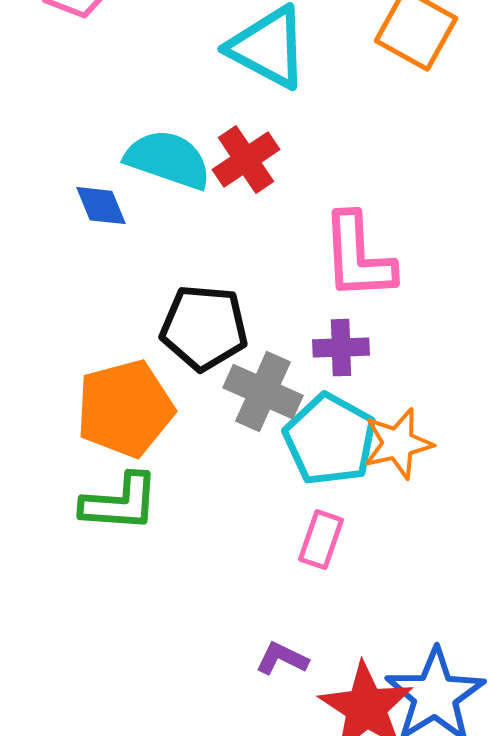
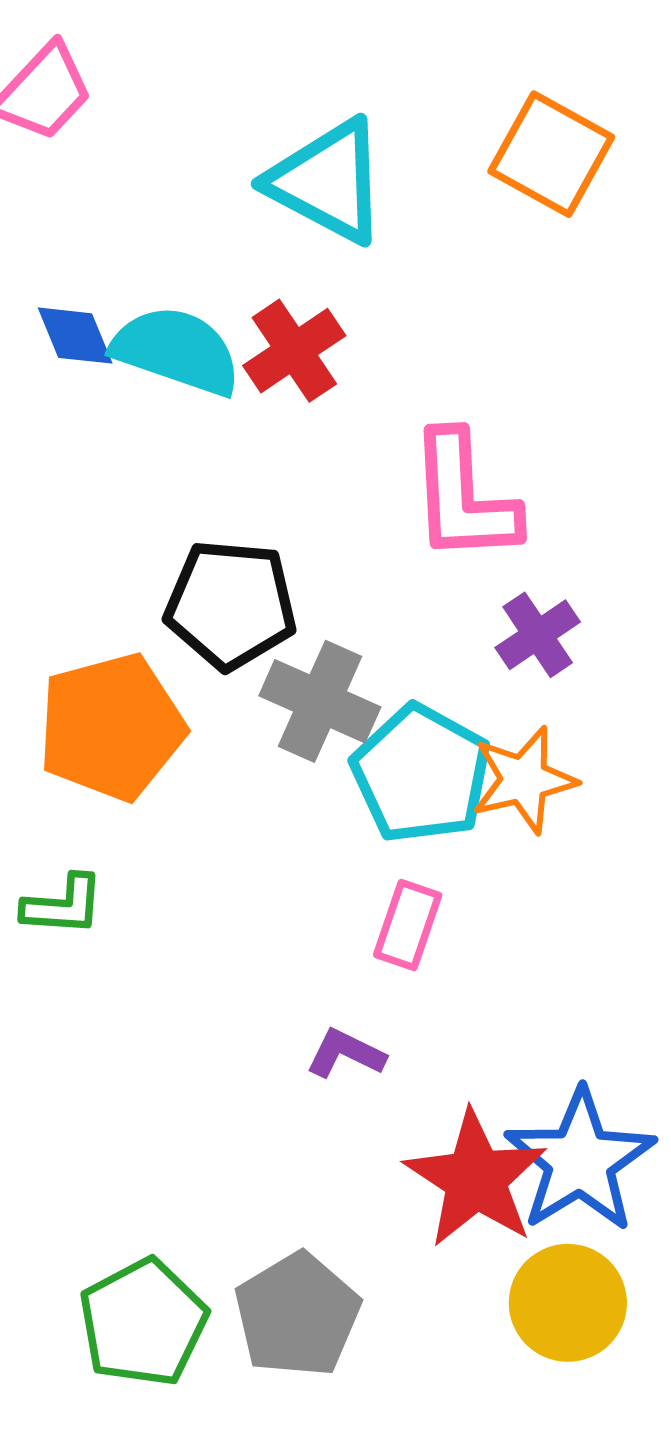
blue diamond: (101, 206) -> (75, 336), moved
purple cross: (341, 348) -> (538, 635), moved, turned -32
green L-shape: (120, 503) -> (63, 905), moved, size x0.7
purple L-shape: (282, 659) -> (346, 1053), moved

